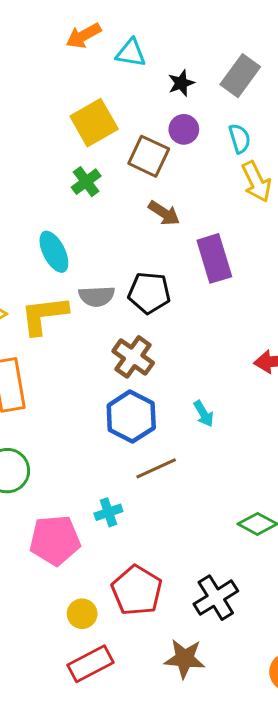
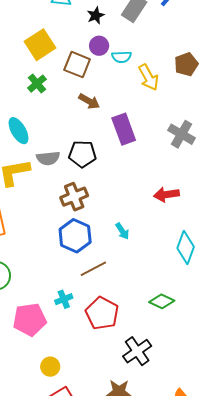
cyan semicircle: (240, 138) -> (122, 57), moved, turned 108
brown cross: (133, 357) -> (74, 197), turned 36
red pentagon: (137, 591) -> (102, 313), moved

